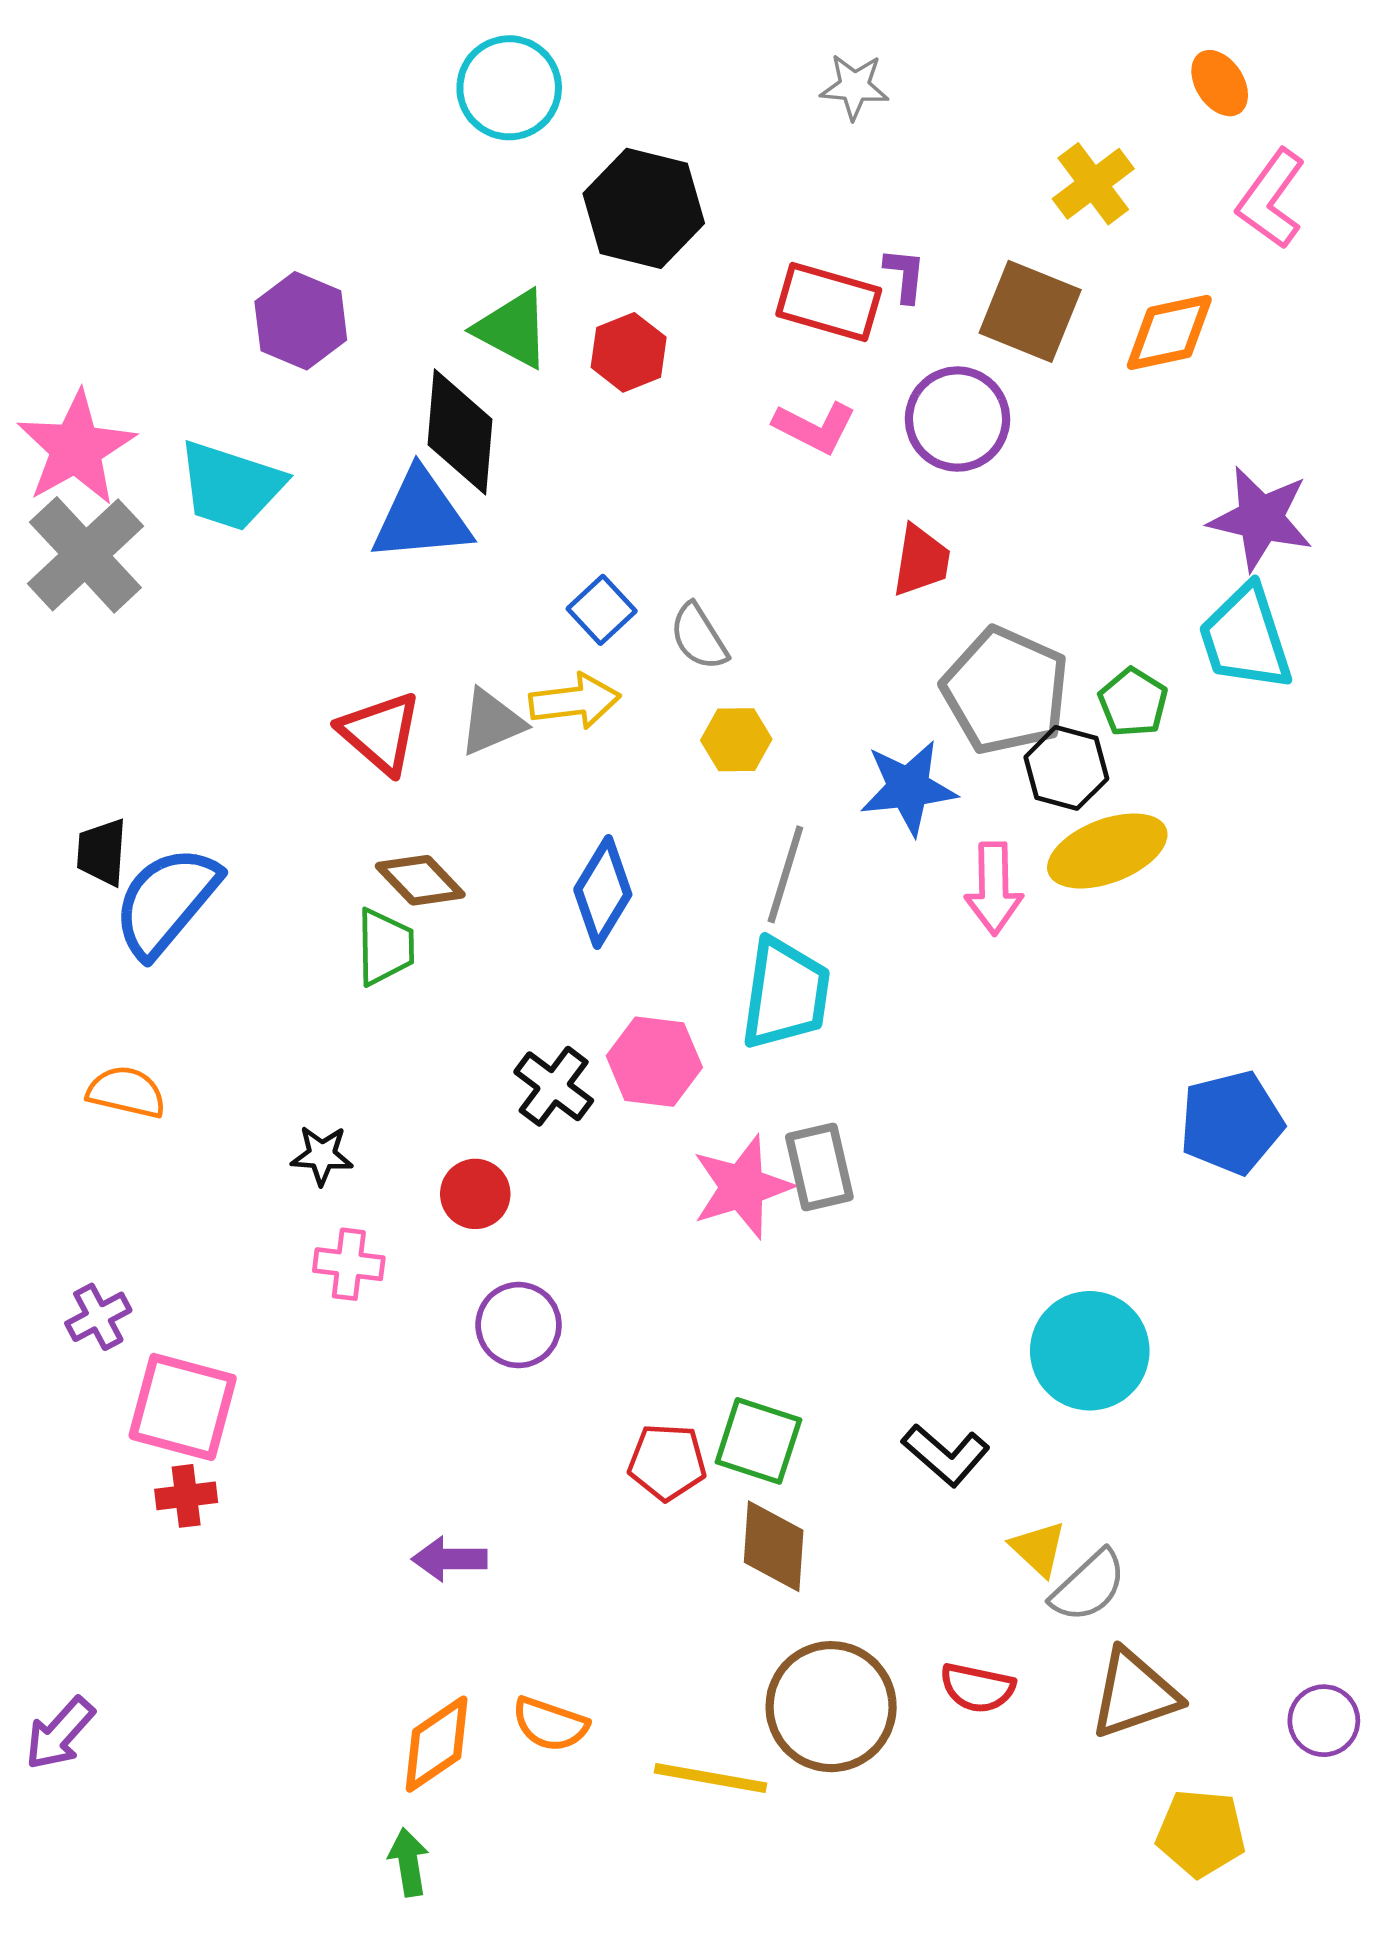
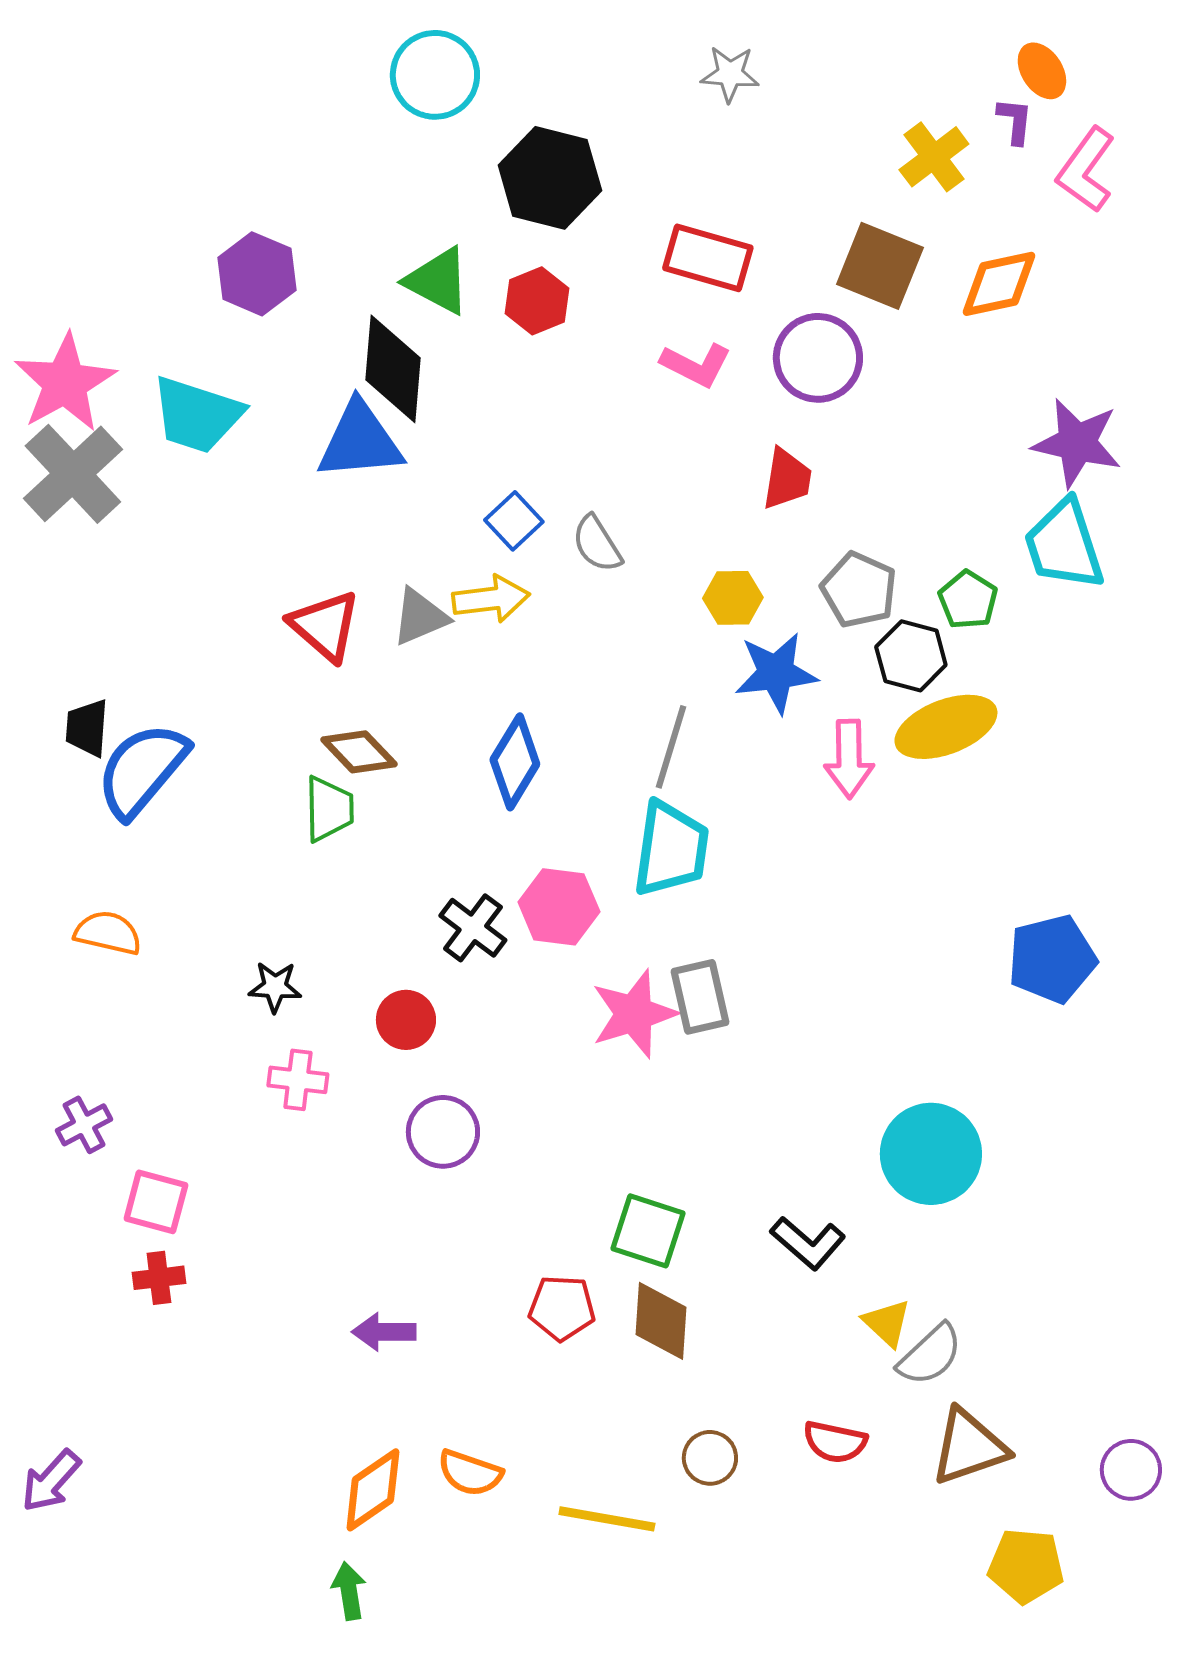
purple L-shape: (905, 275) -> (1015, 121), moved
gray pentagon: (1005, 691) -> (859, 590), size x0.7
yellow hexagon: (736, 740) -> (733, 598), moved
pink square: (183, 1407) -> (156, 1202), size x0.7
red pentagon: (667, 1462) -> (562, 1308), moved
brown circle: (831, 1707) -> (710, 1458), size x0.5

